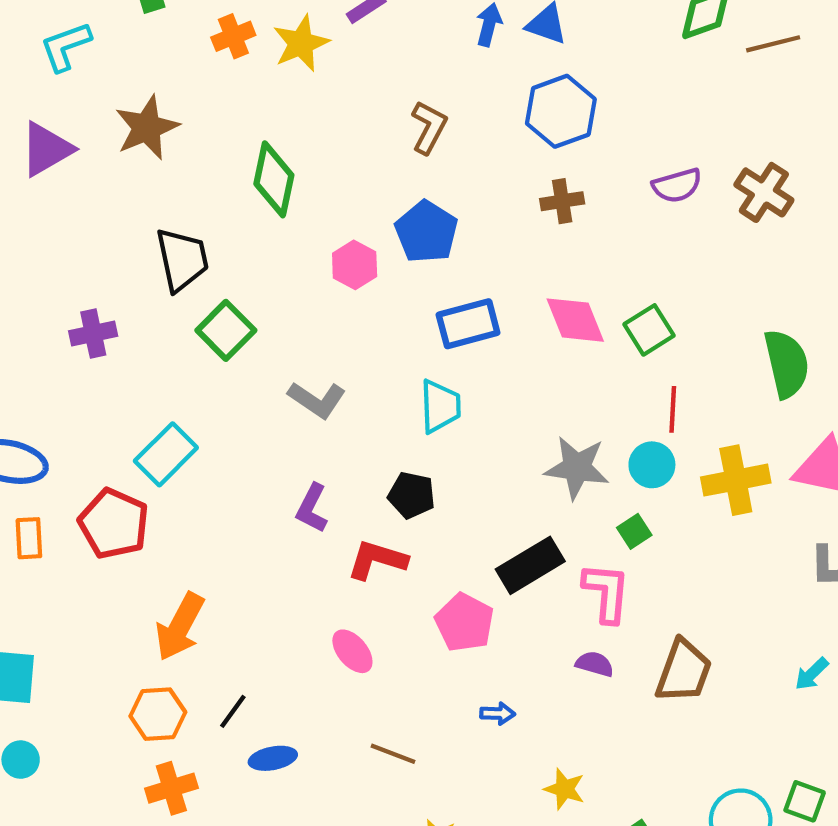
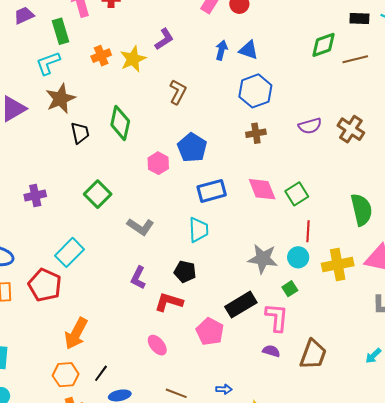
cyan L-shape: (66, 46) -> (48, 63), moved
brown L-shape: (429, 127) -> (178, 92), moved
black trapezoid: (182, 259) -> (80, 133), moved, size x0.7
blue arrow: (498, 714) -> (224, 389), moved

